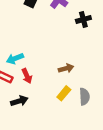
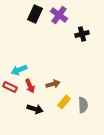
brown arrow: (66, 68) -> (53, 84), moved
black arrow: (19, 101) -> (35, 109), moved, turned 35

